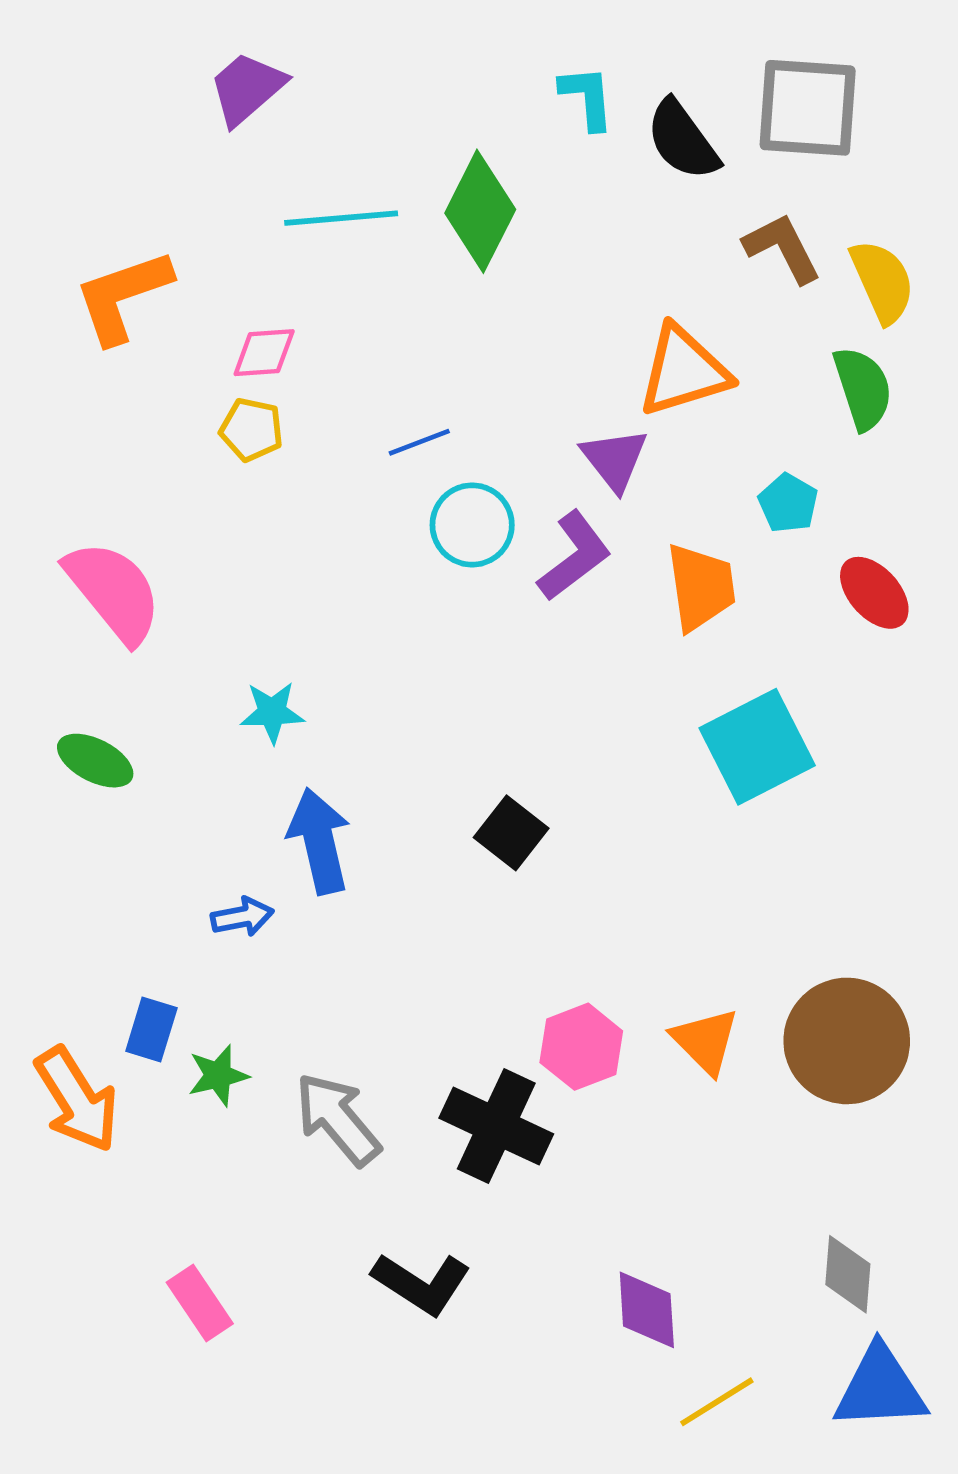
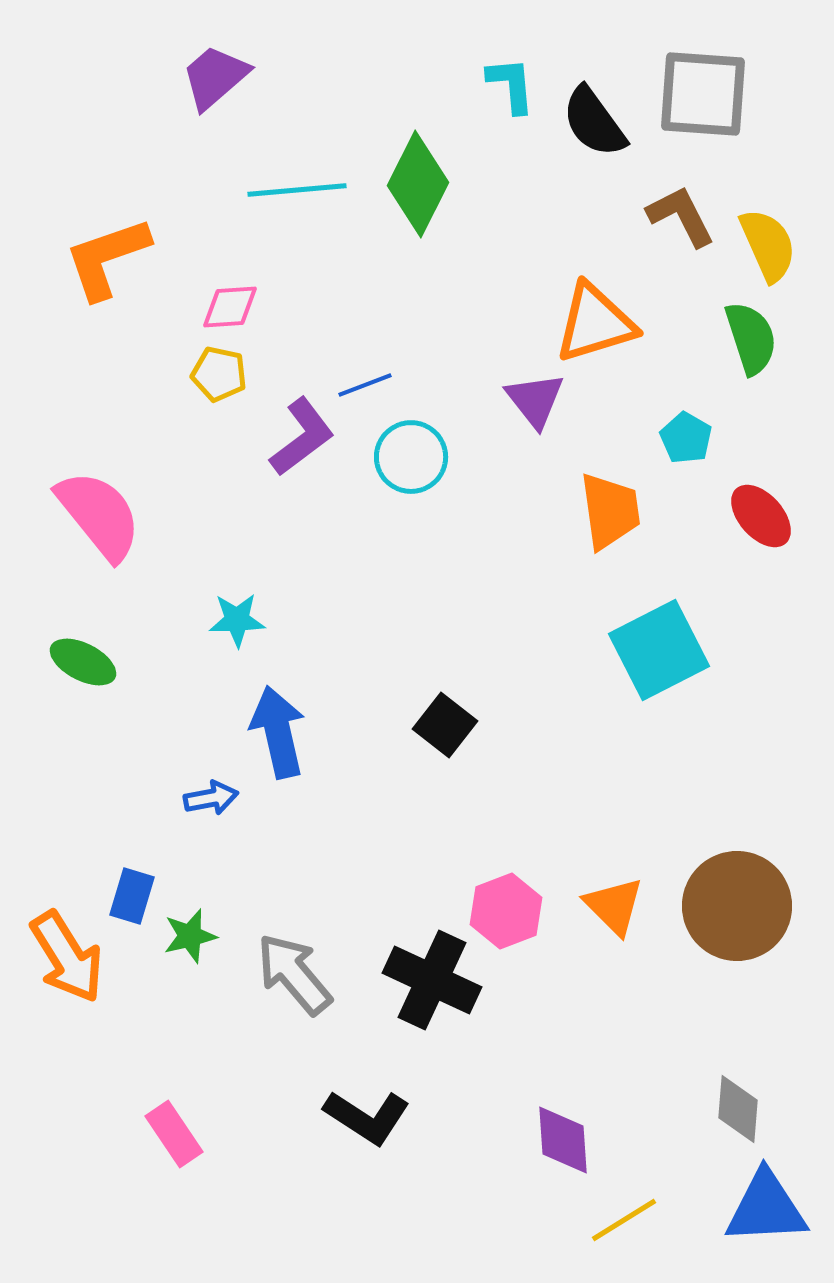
purple L-shape: (574, 556) -> (302, 437), moved

